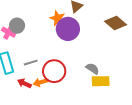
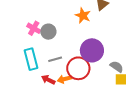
gray circle: (17, 26) -> (48, 32), moved
purple circle: (68, 29) -> (92, 50), moved

